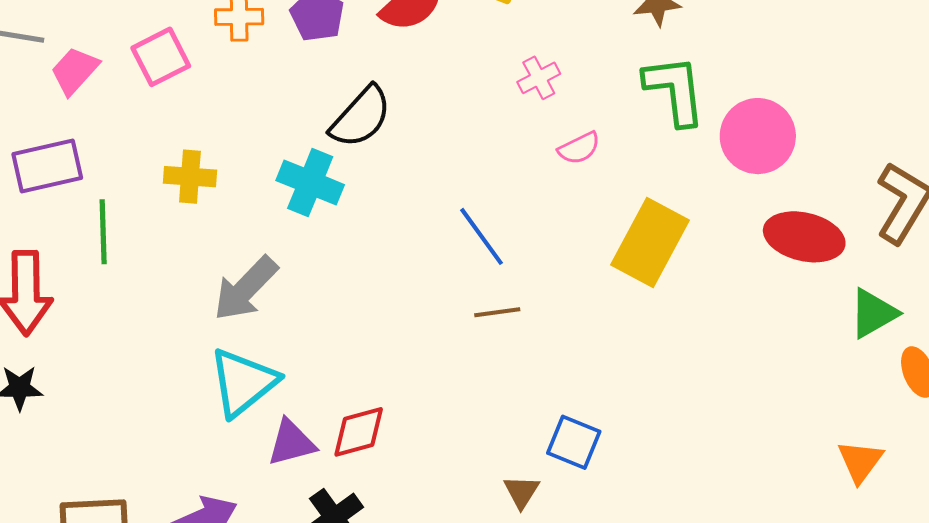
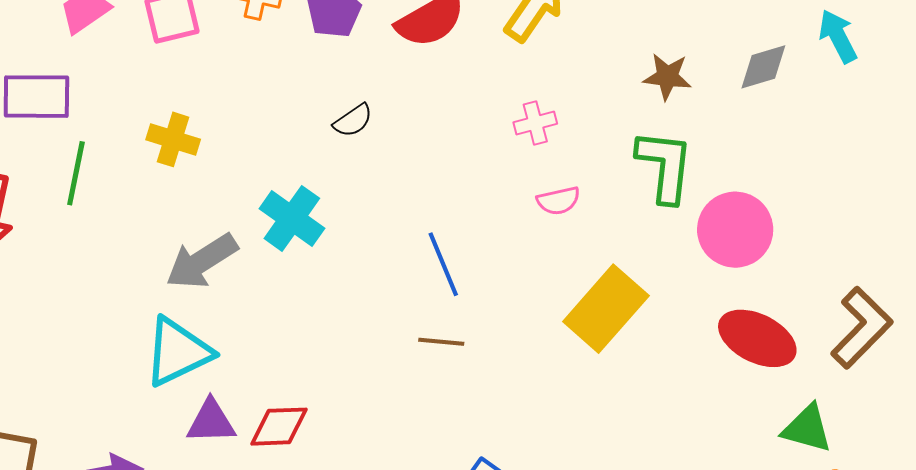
black semicircle: (361, 117) -> (353, 120), size x0.6
cyan cross: (310, 183) -> (292, 218), moved
green triangle: (873, 313) -> (807, 429), turned 32

